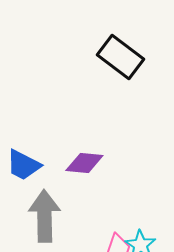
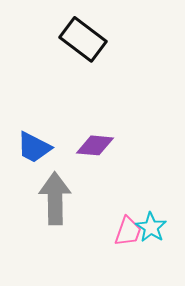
black rectangle: (120, 57) -> (83, 39), moved

